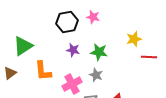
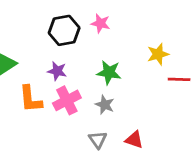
purple star: (73, 50) -> (57, 71), moved
pink cross: (72, 84) -> (67, 100), moved

